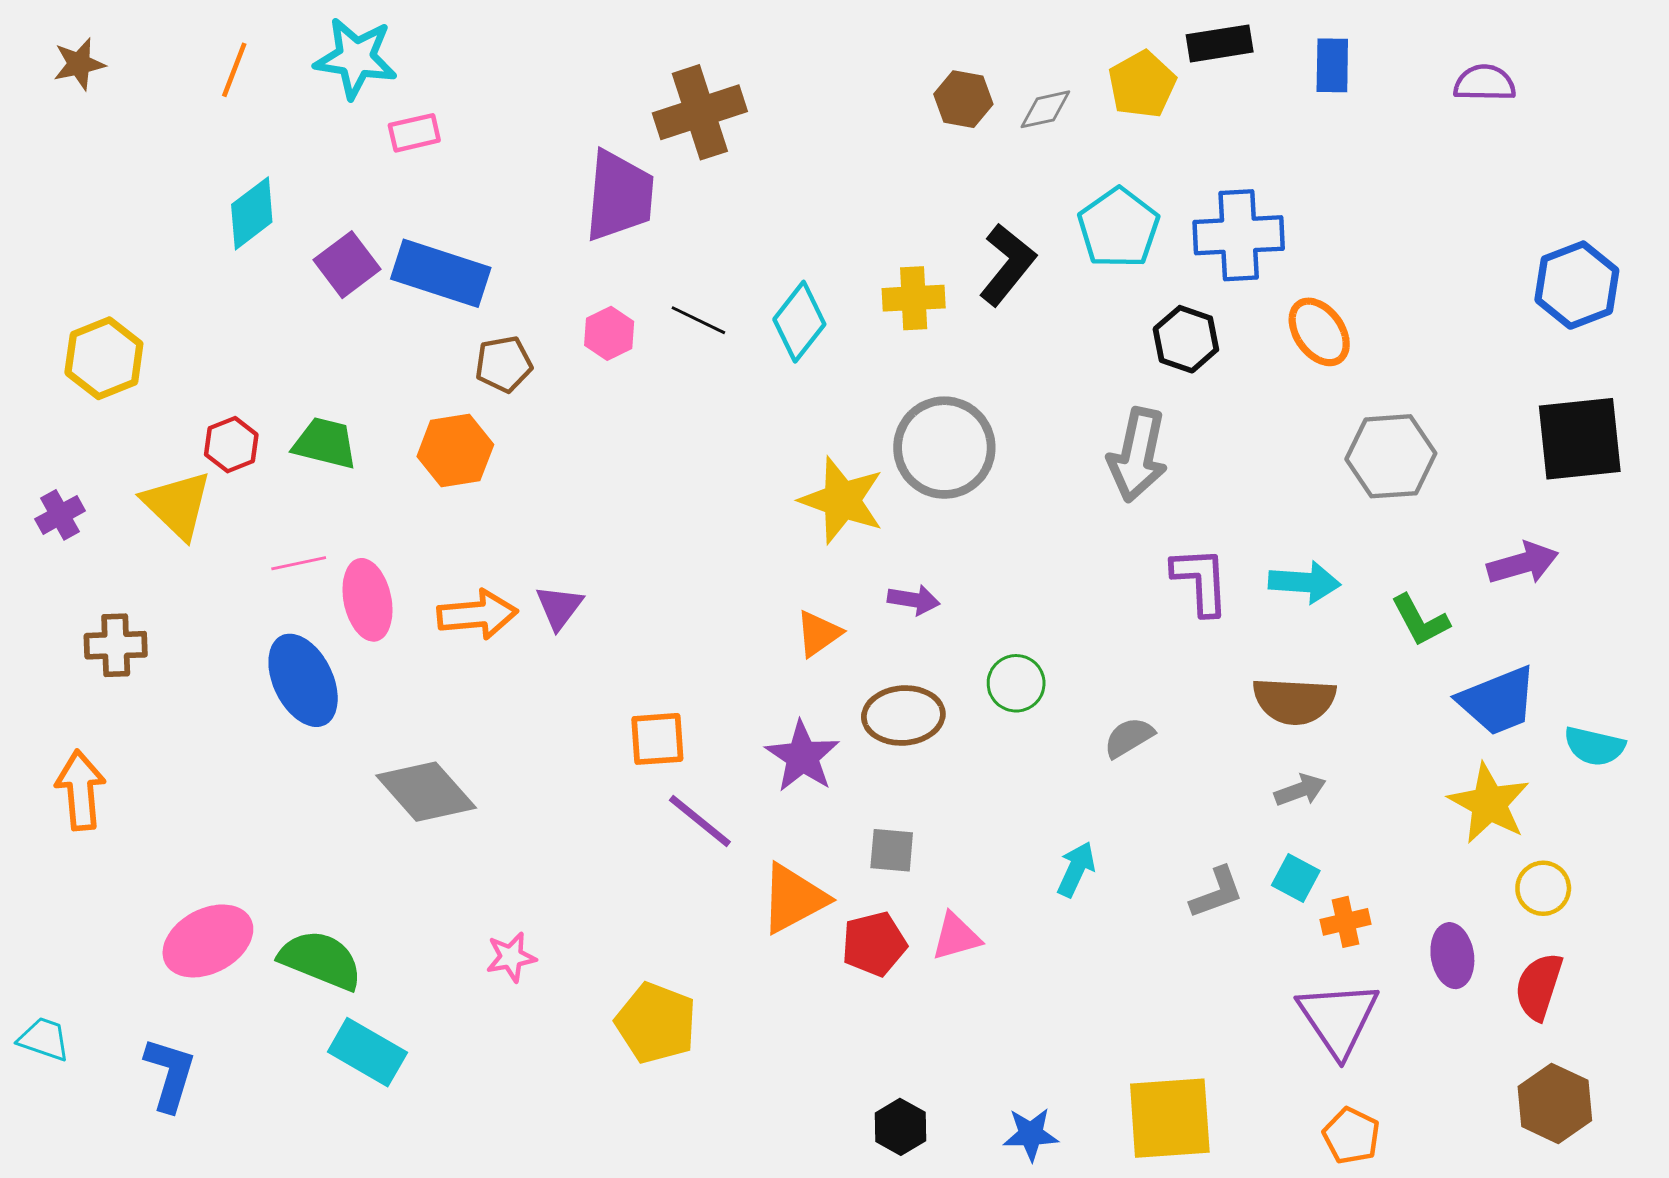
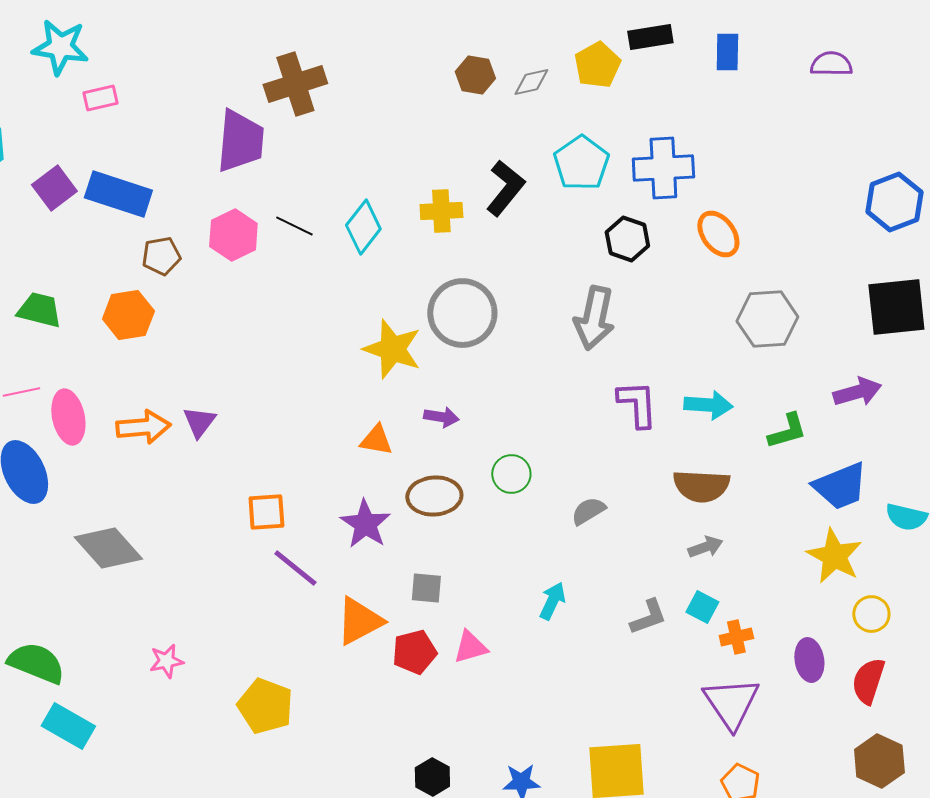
pink hexagon: (609, 333) -> (233, 235), size x1.4
green L-shape: (1420, 620) -> (787, 431), turned -78
orange triangle: (818, 634) -> (376, 440), turned 45

